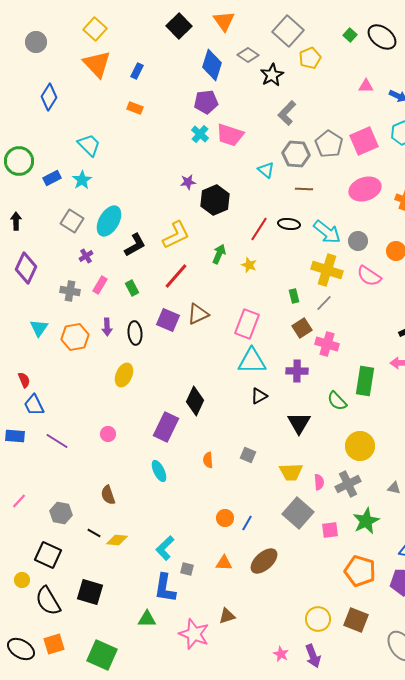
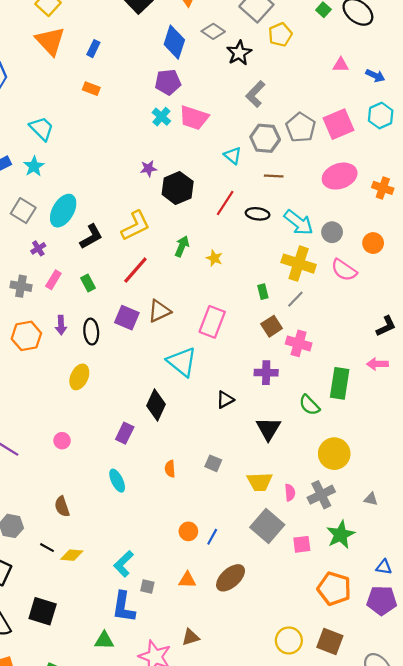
red line: (259, 229) -> (225, 203), moved
cyan triangle: (252, 361) -> (182, 362), moved, turned 40
purple rectangle: (166, 427) -> (125, 433), size x0.7

